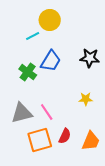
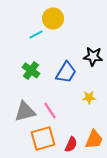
blue trapezoid: (51, 61) -> (66, 72), moved
red semicircle: (65, 136) -> (71, 144), moved

